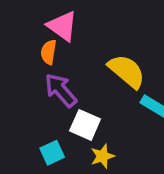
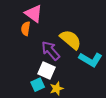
purple arrow: (61, 90) -> (51, 51), moved
cyan square: (52, 153) -> (38, 85), moved

